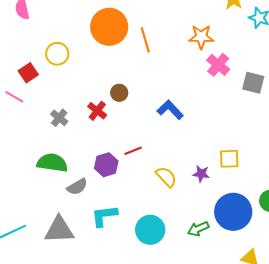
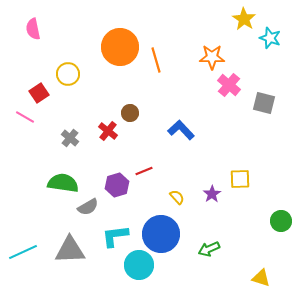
purple star: (201, 174) -> (212, 194), turned 30
yellow semicircle: (166, 177) -> (177, 197), size x0.7
blue circle: (233, 212) -> (161, 234), moved
cyan circle: (150, 230) -> (139, 265), moved

